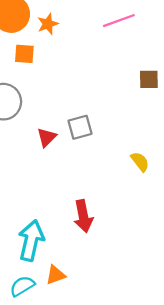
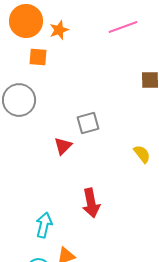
red triangle: (47, 137) -> (63, 146), moved
cyan arrow: (31, 241) -> (44, 225), size x0.7

